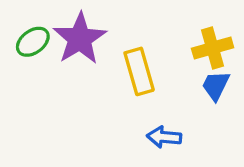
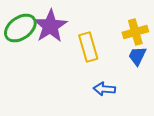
green ellipse: (33, 42) -> (20, 28), size x1.5

